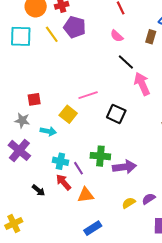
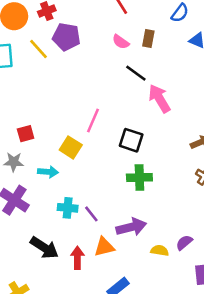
brown rectangle: (151, 37) -> (148, 39), moved
pink line: (88, 95) -> (93, 120), turned -42
green cross: (100, 156) -> (139, 178), moved
purple arrow: (124, 167) -> (131, 227), moved
red arrow: (64, 182) -> (77, 258), moved, turned 48
black arrow: (39, 190) -> (44, 248), size x1.6
yellow semicircle: (129, 203) -> (160, 251), turned 48

